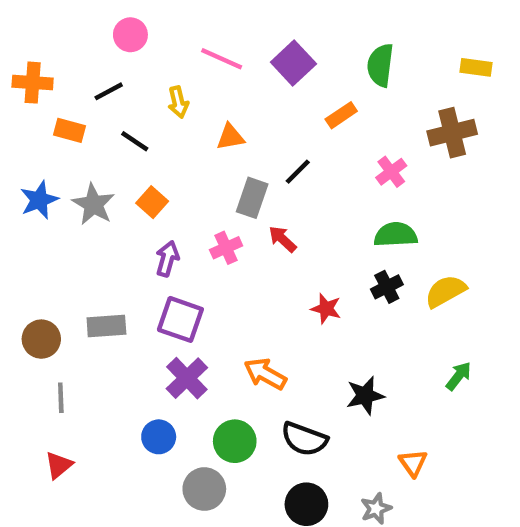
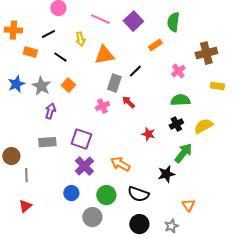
yellow rectangle: (476, 67) -> (217, 86), moved
orange triangle: (230, 137) -> (104, 55), size x1.5
purple arrow: (167, 259) -> (50, 111), moved
brown circle: (41, 339) -> (11, 156), moved
green arrow: (459, 376) -> (183, 153), moved, size x1.5

